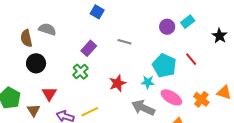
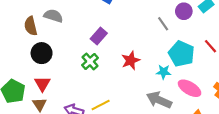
gray line: (125, 42) -> (163, 24), moved, turned 40
red star: (118, 83) -> (131, 60), moved
red triangle: (49, 94) -> (42, 84), moved

